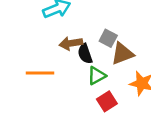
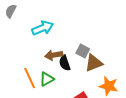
orange line: (40, 73) -> (30, 78), turned 65
green triangle: (97, 76) -> (47, 79), moved

